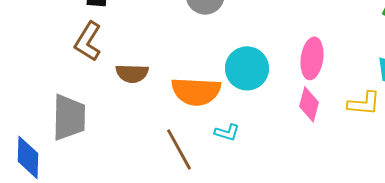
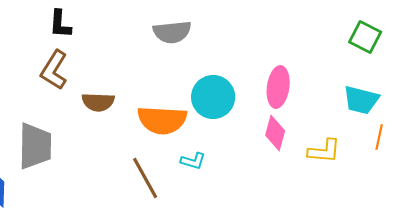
yellow L-shape: (364, 103) -> (324, 151), moved

